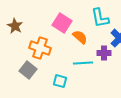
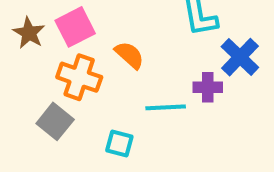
pink square: (62, 23) -> (75, 27), moved, turned 30
orange semicircle: (80, 37) -> (129, 55), moved

